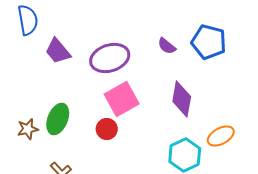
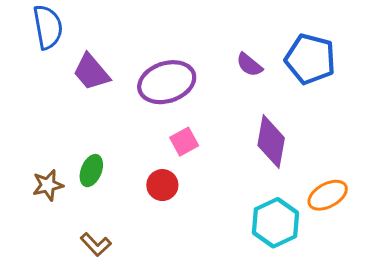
pink square: (122, 99) -> (184, 142), size x0.6
green ellipse: (58, 119) -> (91, 171), size x0.7

